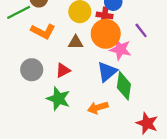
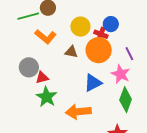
pink star: (120, 49) -> (121, 74), moved
red triangle: (63, 70) -> (42, 77), moved
green diamond: (124, 86) -> (126, 100), moved
orange arrow: (98, 108) -> (78, 112), size x1.4

